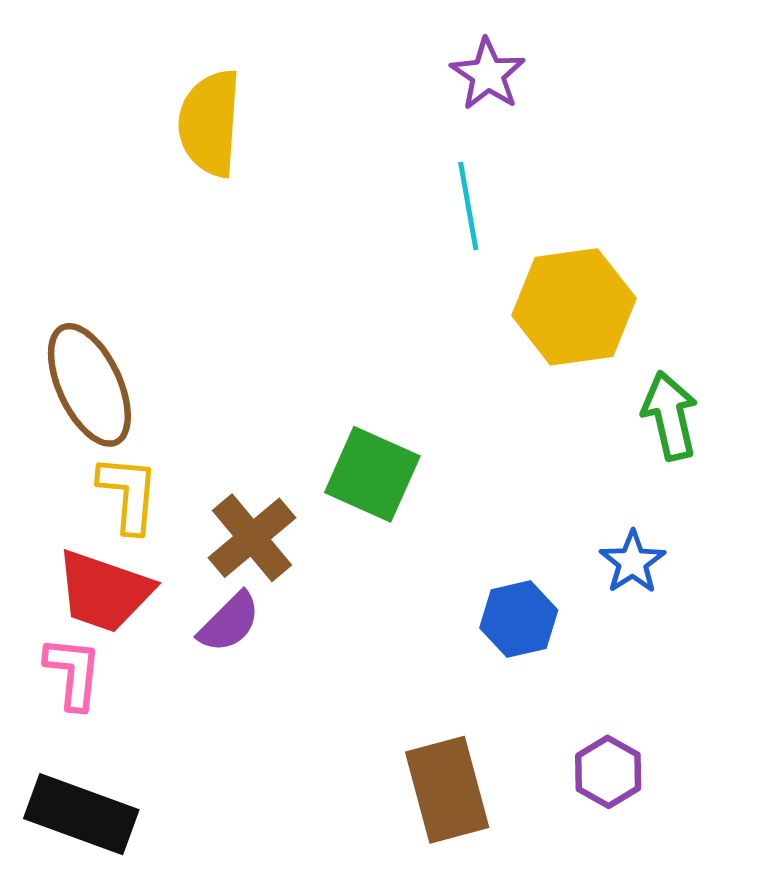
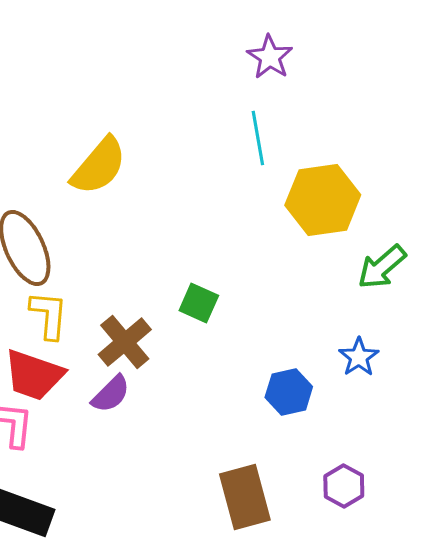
yellow semicircle: (210, 123) -> (99, 166), moved, turned -144
green arrow: (670, 416) -> (382, 267), turned -118
green square: (372, 474) -> (199, 303), size x0.7

